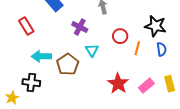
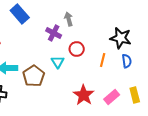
purple cross: (80, 27) -> (54, 33), moved
red circle: (120, 36) -> (77, 49), moved

